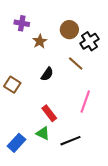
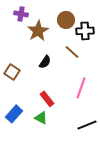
brown star: (40, 41) -> (38, 31), size x1.5
black cross: (89, 41) -> (85, 31), turned 30
black line: (70, 141) -> (87, 125), moved
blue rectangle: (16, 143) -> (14, 114), moved

